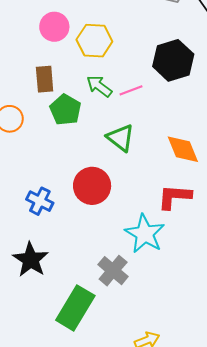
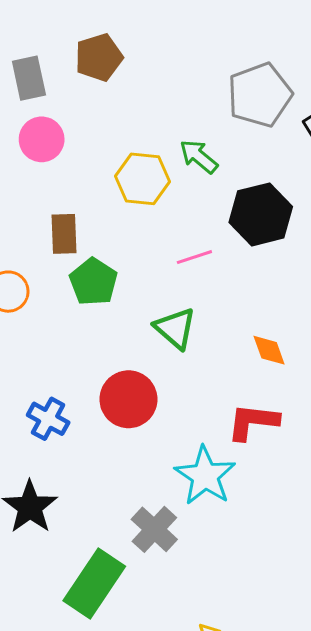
pink circle: (54, 27) -> (42, 139), moved
green arrow: (99, 86) -> (199, 157), moved
orange diamond: (183, 149) -> (269, 350), size x0.7

